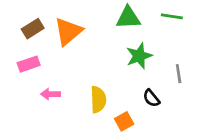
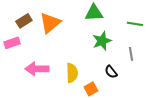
green line: (172, 16) -> (135, 24), moved
pink rectangle: (29, 64) -> (12, 43), moved
pink arrow: (50, 94) -> (37, 69), size x1.6

